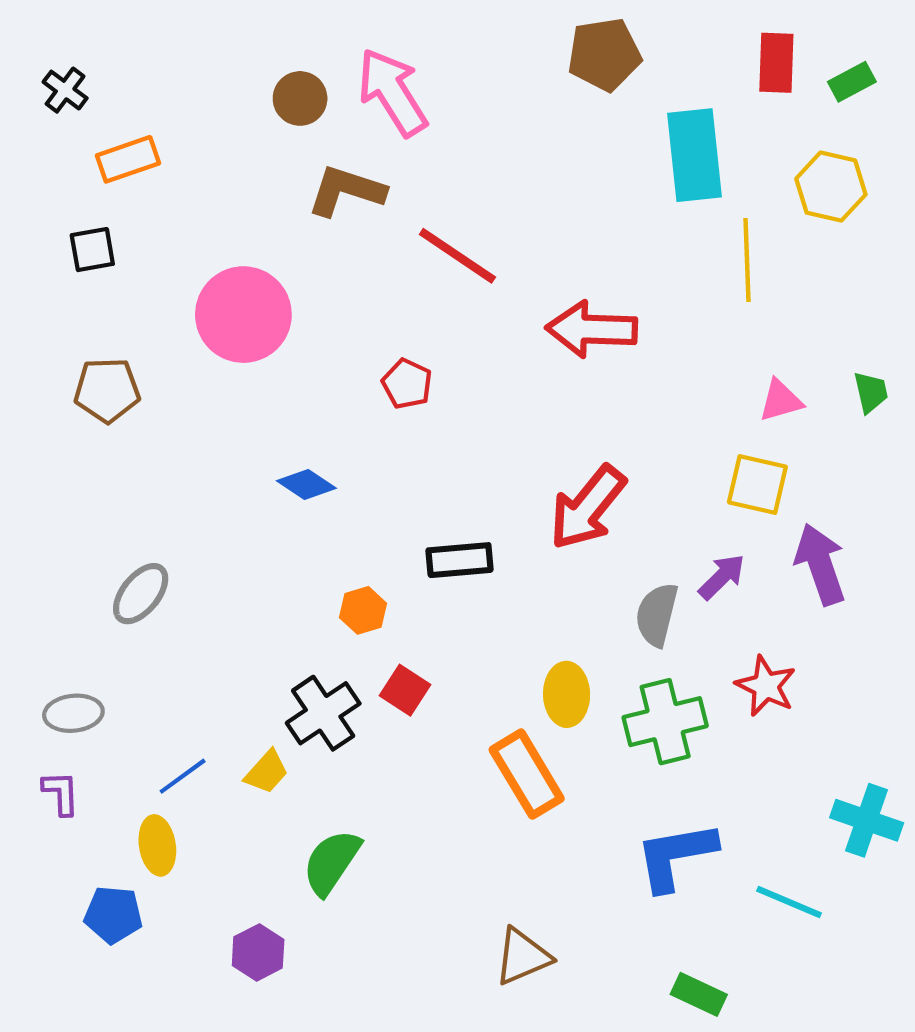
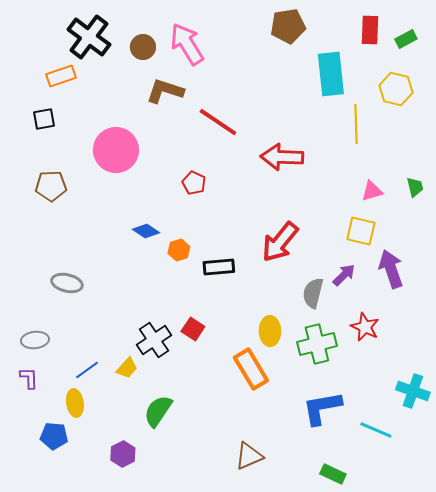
black cross: (65, 90) -> (89, 37), moved, size x2.0
gray ellipse: (141, 594) -> (67, 283), turned 64
orange hexagon: (363, 610) -> (179, 250), moved

